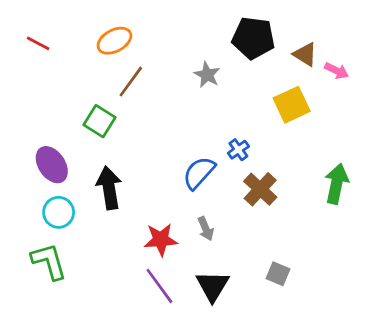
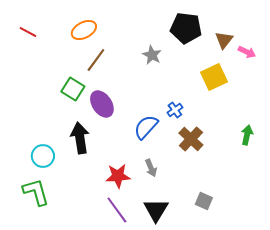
brown triangle: (305, 54) -> (224, 40), turned 36
purple ellipse: (52, 165) -> (102, 104), moved
green arrow: (337, 184) -> (247, 135), size x0.7

